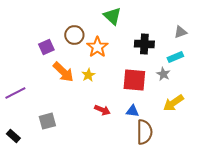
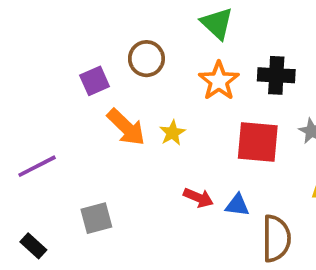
orange star: (97, 47) -> (219, 81), moved
blue triangle: (132, 111) -> (237, 205), moved

